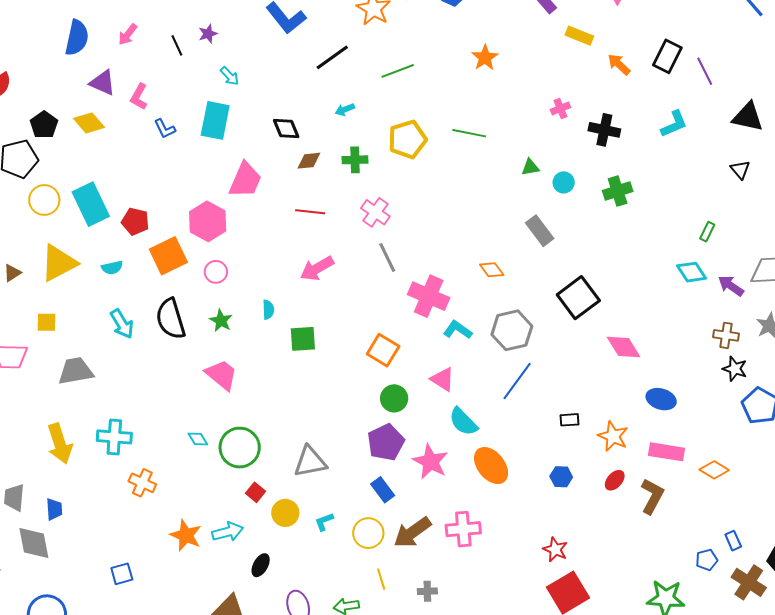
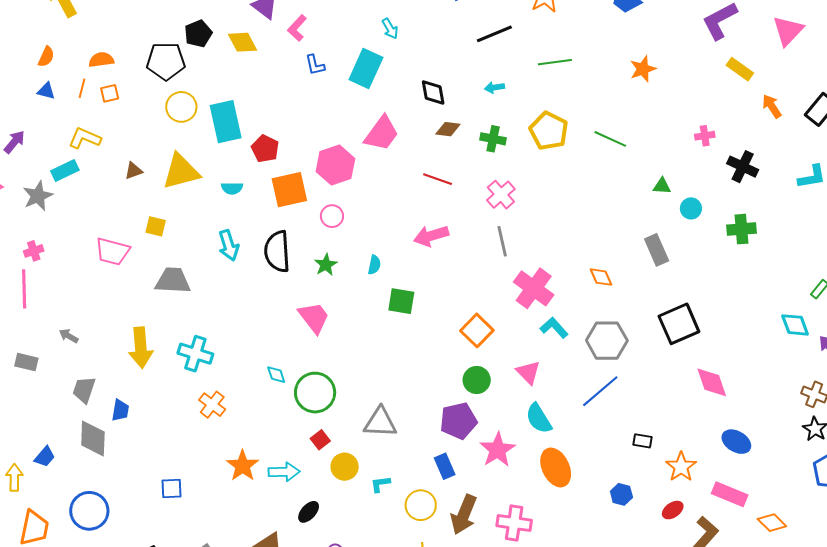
yellow pentagon: (407, 139) -> (549, 131), turned 30
brown arrow: (412, 532) -> (464, 515), turned -45

